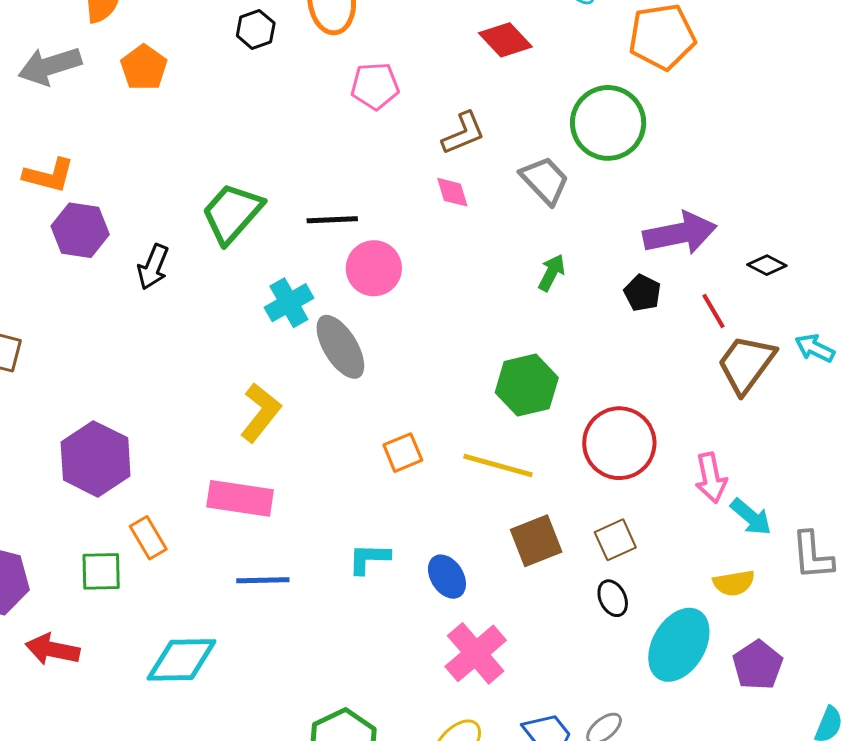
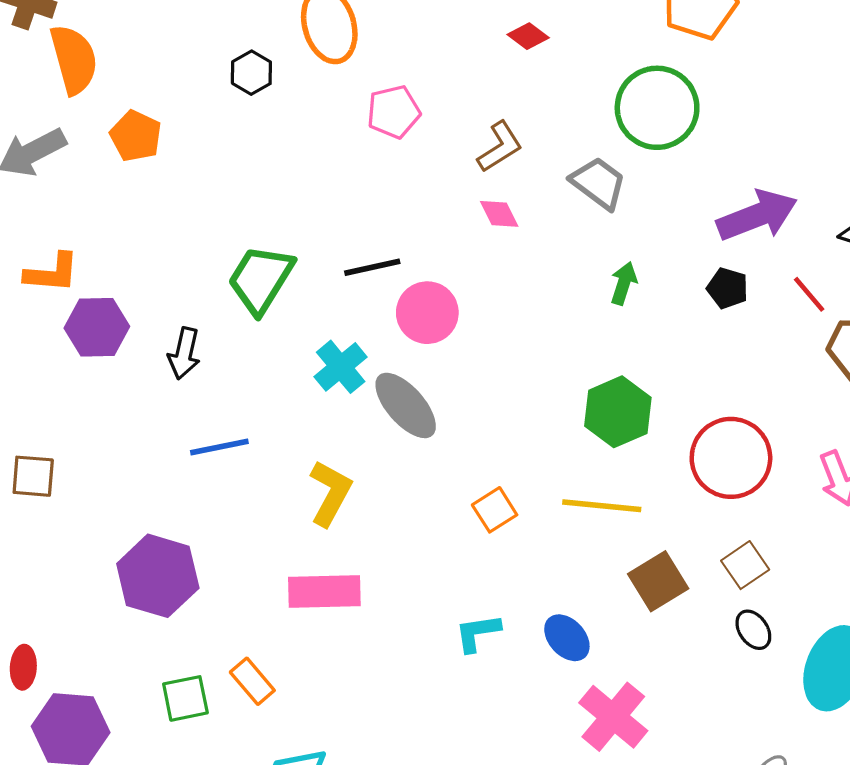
red diamond: (505, 40) -> (528, 36), size x0.7
orange rectangle: (148, 538) -> (252, 681), moved
blue line: (263, 580) -> (219, 447), moved

